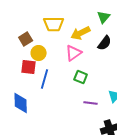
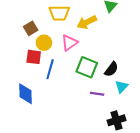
black semicircle: (105, 43) -> (111, 69), moved
pink triangle: (74, 53) -> (69, 43), moved
green square: (81, 77) -> (87, 67), size x1.5

